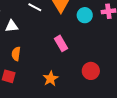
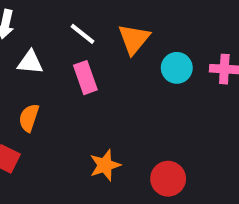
pink rectangle: (61, 43) -> (85, 78), moved
orange star: (51, 79) -> (105, 165), moved

